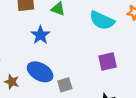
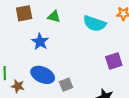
purple square: (108, 62) -> (114, 61), moved

